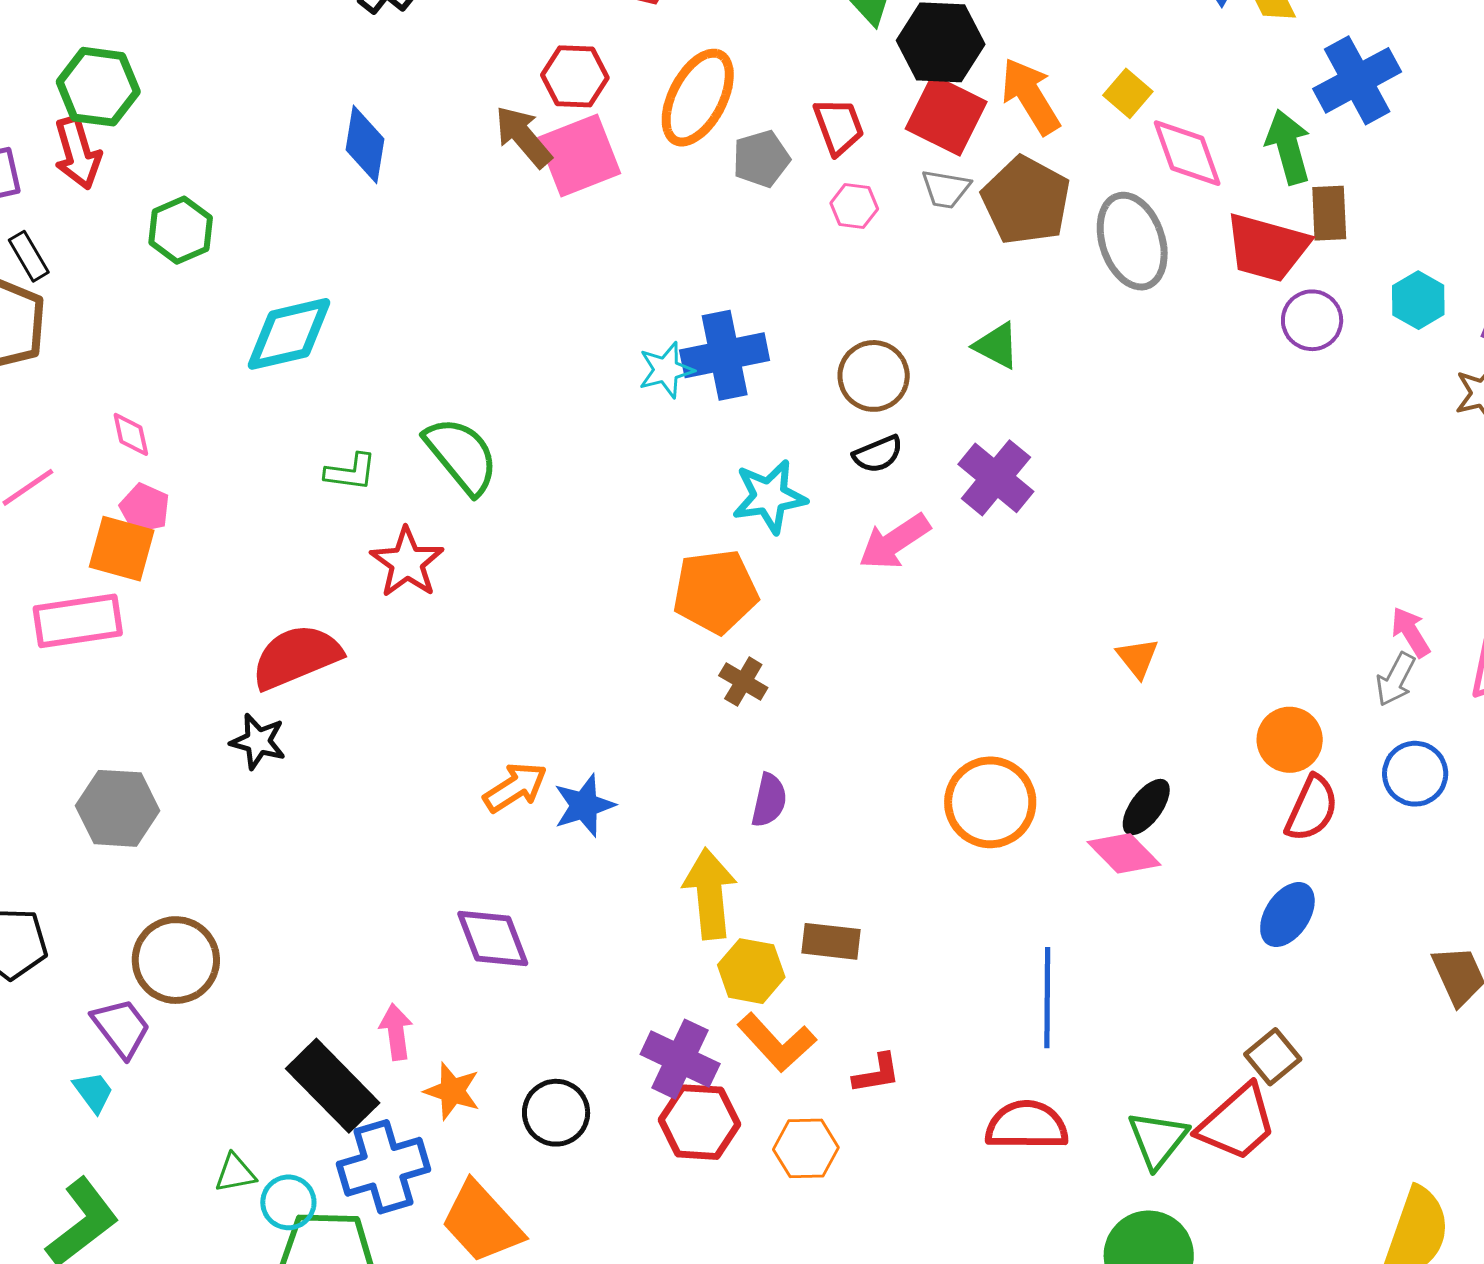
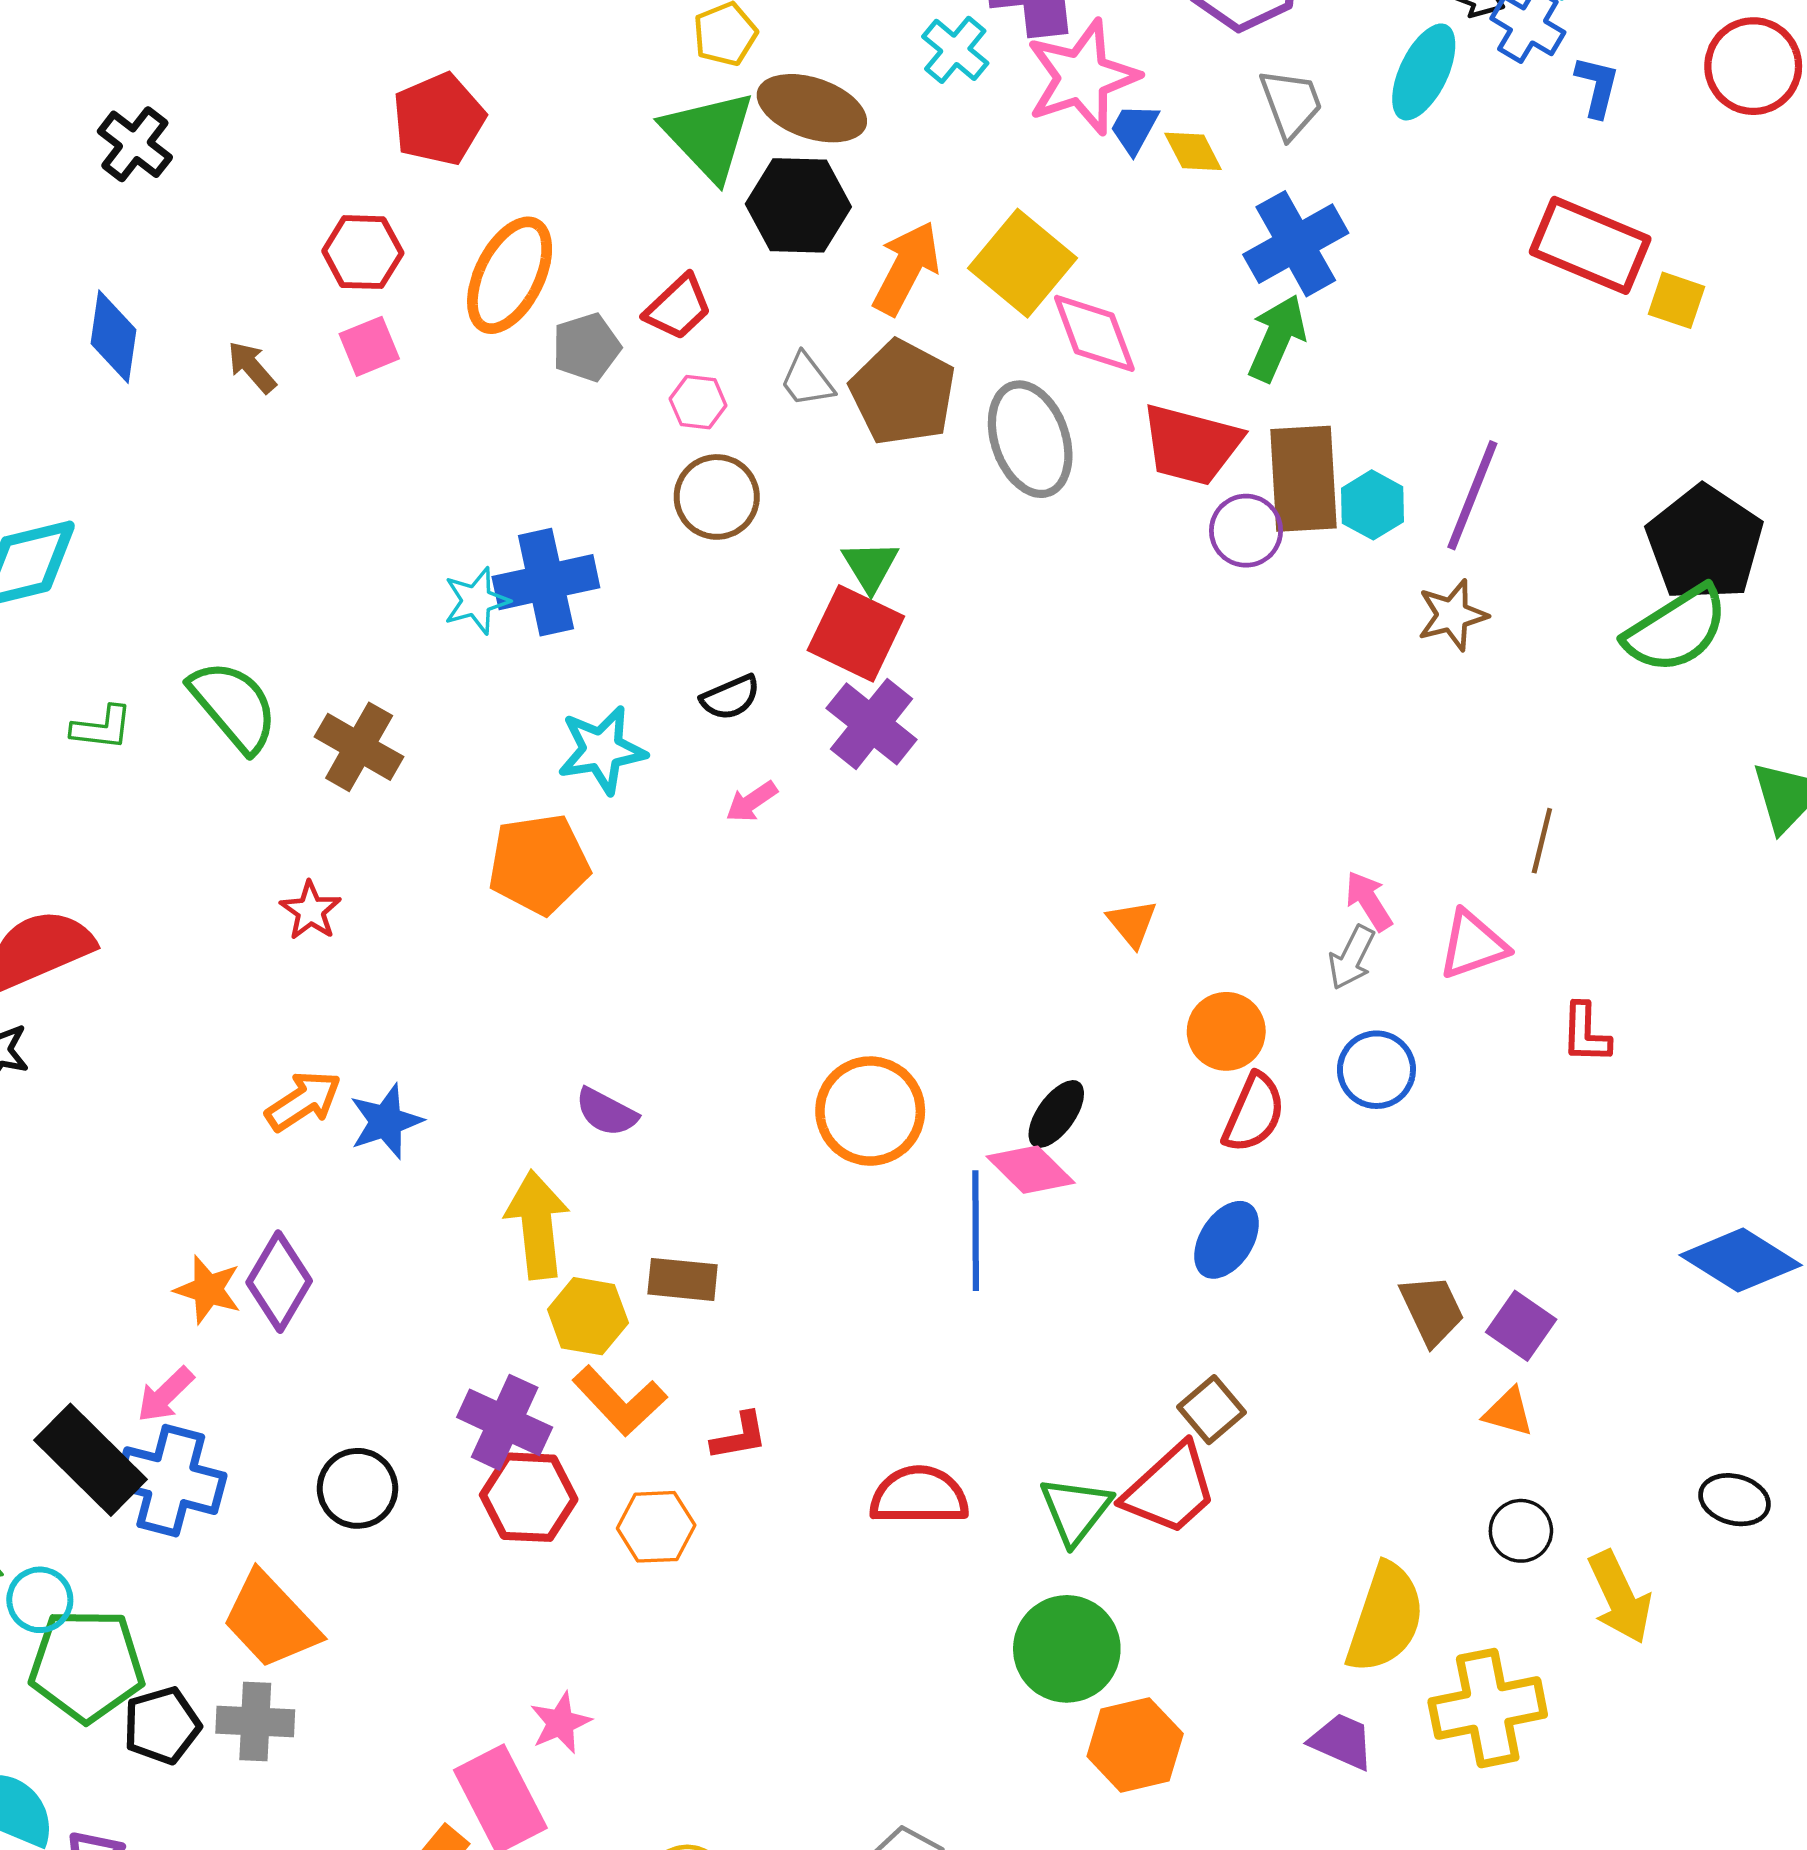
yellow square: (1128, 93) -> (1023, 263), size x1.8
orange arrow: (1030, 96) -> (906, 268), turned 60
red square: (946, 115) -> (856, 633), moved
red trapezoid: (839, 126) -> (678, 307), turned 68
brown arrow: (523, 137) -> (252, 367), moved, size x0.7
green arrow: (1288, 147) -> (1277, 338), moved, turned 40
pink square: (579, 155) -> (369, 346), size x0.6
gray trapezoid: (946, 189) -> (807, 380), turned 44
brown rectangle: (1329, 213) -> (1304, 479), moved, size x1.6
green triangle: (997, 346) -> (870, 566), turned 32
brown circle: (874, 376) -> (717, 497), moved
pink arrow: (894, 542) -> (752, 802), size x0.6
red star: (407, 562) -> (311, 911), moved, size x0.7
orange triangle: (1138, 658) -> (1132, 923), moved
brown cross: (743, 682) -> (359, 747), moved, size x1.5
purple semicircle: (769, 800) -> (606, 1112), turned 106
purple diamond: (493, 938) -> (279, 1282), turned 52
blue line: (1047, 998) -> (976, 1231), moved
pink arrow: (396, 1032) -> (165, 1395), turned -126
orange star: (452, 1091) -> (208, 1290), moved
blue cross: (384, 1167) -> (171, 1481), moved, turned 32

